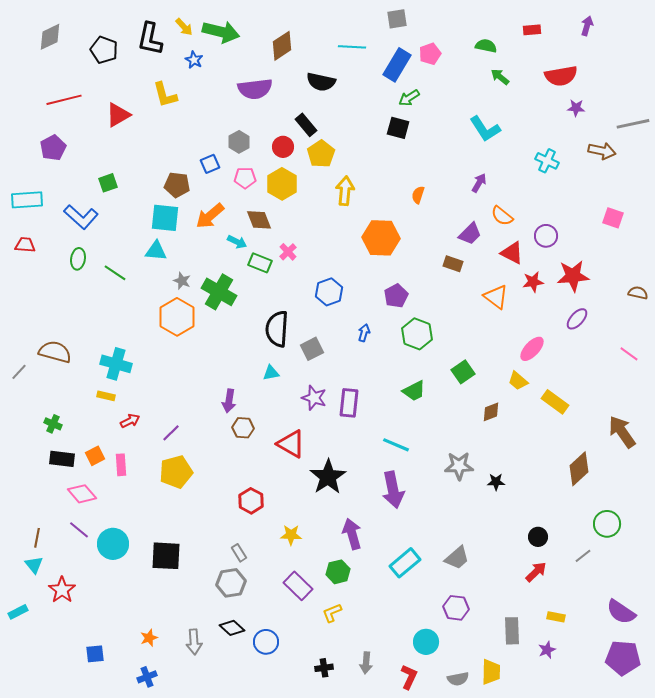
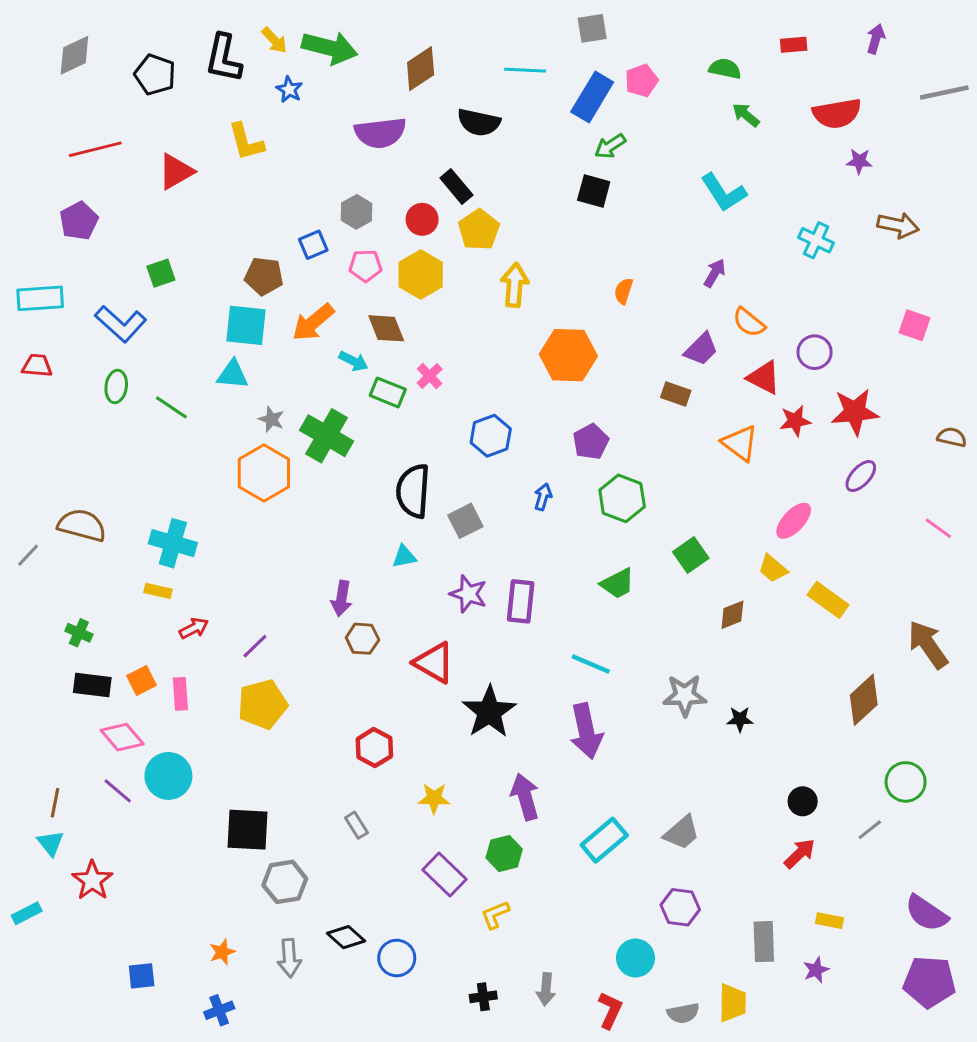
gray line: (633, 124) -> (944, 93), moved
cyan circle: (113, 544) -> (168, 776), moved
gray hexagon: (231, 583) -> (285, 882), moved

